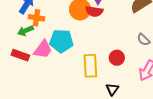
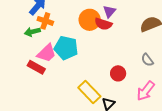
red rectangle: (20, 55) -> (36, 67), moved
yellow rectangle: (90, 66) -> (89, 92), moved, turned -50

